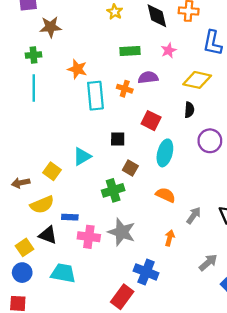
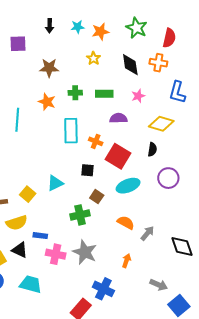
brown star: (51, 27) -> (49, 68), moved
green cross: (34, 55) -> (75, 93), moved
orange star: (77, 69) -> (47, 102), moved
orange cross: (125, 89) -> (96, 141), moved
red square: (151, 121) -> (118, 156), size x1.4
cyan ellipse: (165, 153) -> (128, 186), turned 50
gray arrow: (194, 215) -> (147, 233), moved
gray arrow: (208, 262) -> (159, 285), turned 60

